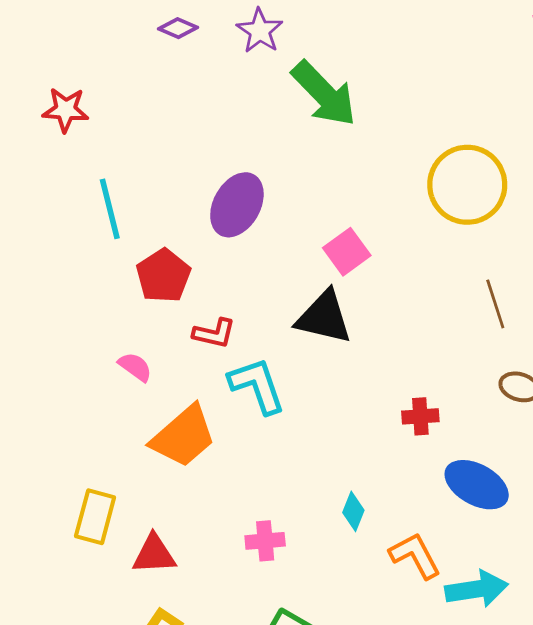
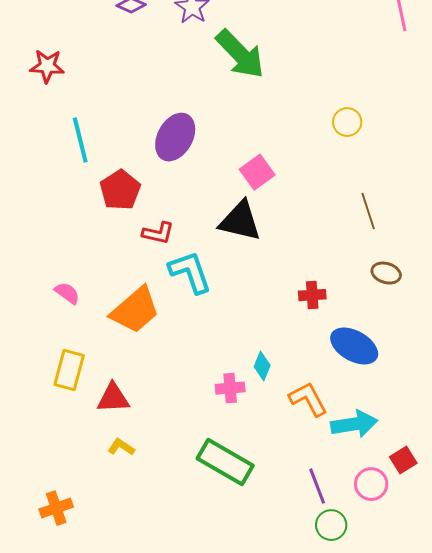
yellow circle: (467, 185) -> (347, 122), size x0.5
pink semicircle: (135, 367) -> (67, 293), moved
pink cross: (265, 541) -> (230, 388), moved

